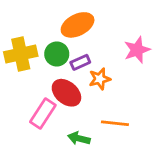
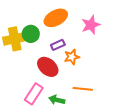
pink star: (137, 50) -> (91, 25), moved
green circle: (57, 54) -> (31, 34), moved
pink rectangle: (43, 114) -> (34, 94), moved

